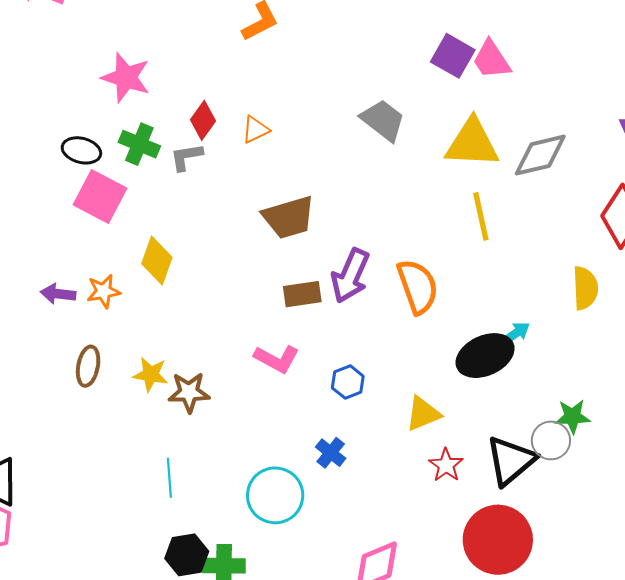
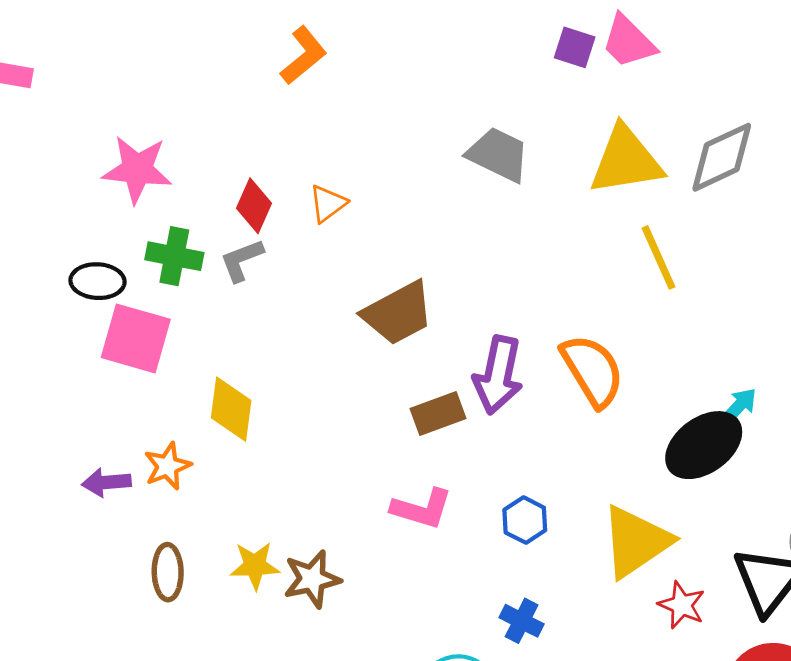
purple square: (453, 56) -> (575, 47), size x0.7
yellow triangle: (423, 414) -> (636, 542), size x1.5

